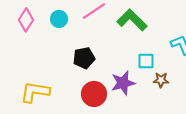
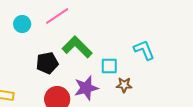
green L-shape: (132, 20) -> (77, 47), moved

